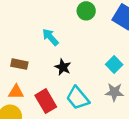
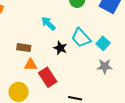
orange triangle: (16, 92) -> (31, 65), moved
cyan trapezoid: (78, 98) -> (81, 38), moved

